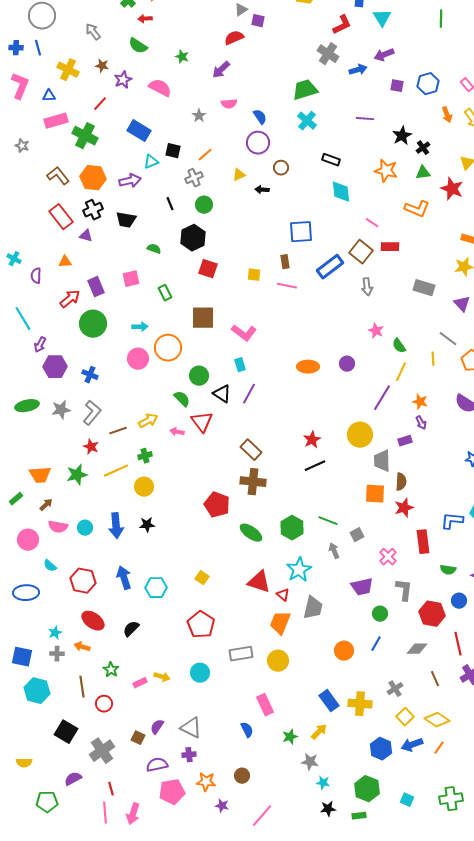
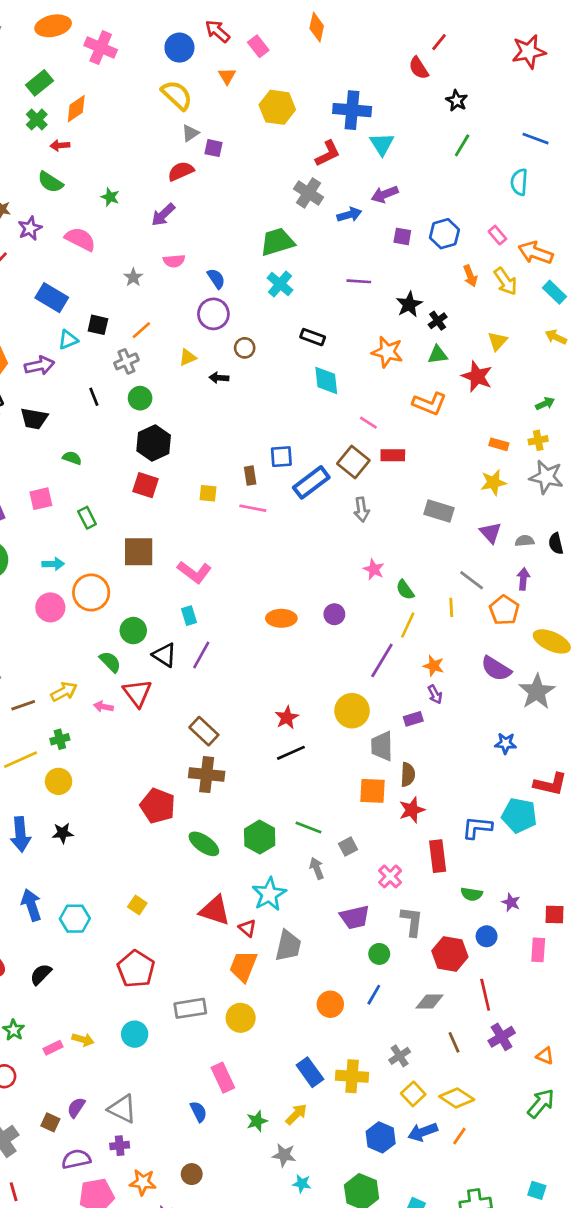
green line: (441, 19) -> (462, 145), turned 30
blue square: (301, 232) -> (281, 457), moved, size x0.7
black hexagon: (193, 238) -> (154, 443), moved

